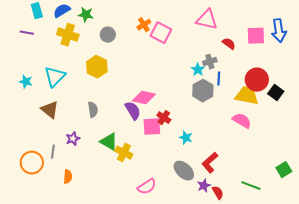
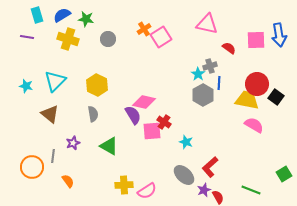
pink square: (161, 33) -> (161, 37), turned 30
yellow hexagon: (97, 67) -> (97, 85), moved
pink semicircle: (242, 121) -> (254, 125), moved
yellow cross: (124, 153) -> (124, 185), moved, turned -30
orange semicircle: (68, 177) -> (68, 181), turned -40

